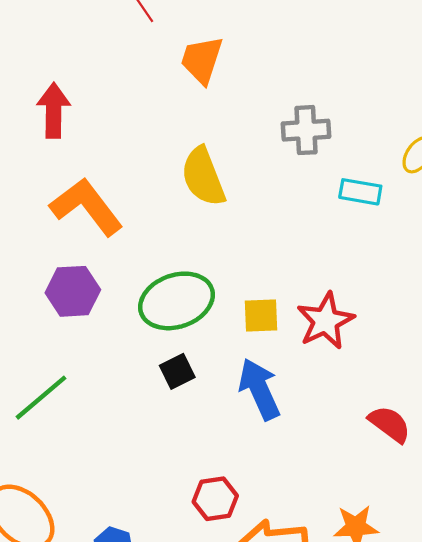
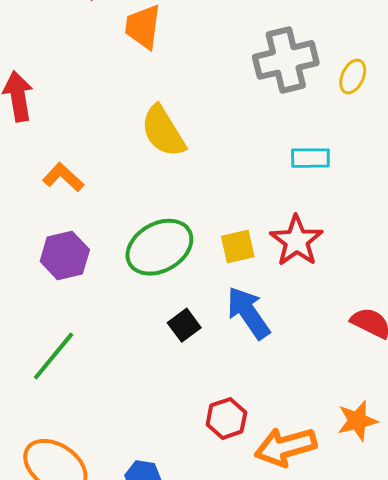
gray cross: (306, 130) -> (286, 60), moved, size x1.4
cyan rectangle: (360, 192) -> (310, 158), moved
orange L-shape: (86, 207) -> (63, 177), size x0.6
black square: (177, 371) -> (184, 325), moved

